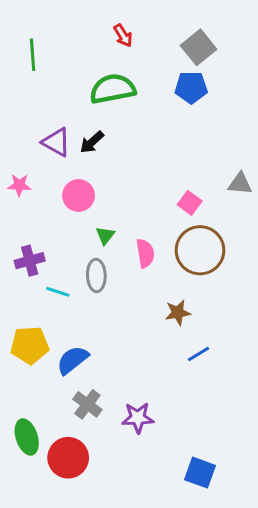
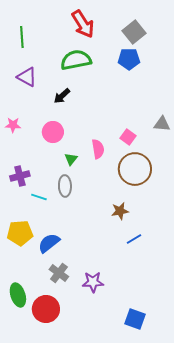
red arrow: (123, 35) -> (83, 24), size x1.8
purple triangle: (56, 142) -> (27, 77), moved
pink semicircle: (145, 253) -> (98, 149), moved

